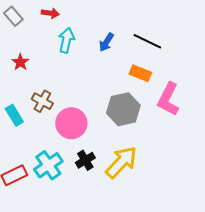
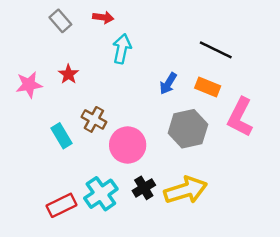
blue arrow: (106, 42) -> (168, 84), moved
yellow arrow: (121, 162) -> (186, 190), turned 30

